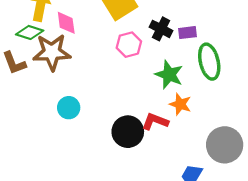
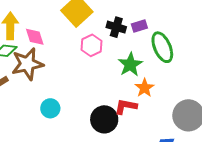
green star: (169, 75) -> (130, 65), turned 30
orange star: (180, 104) -> (144, 88), turned 30

